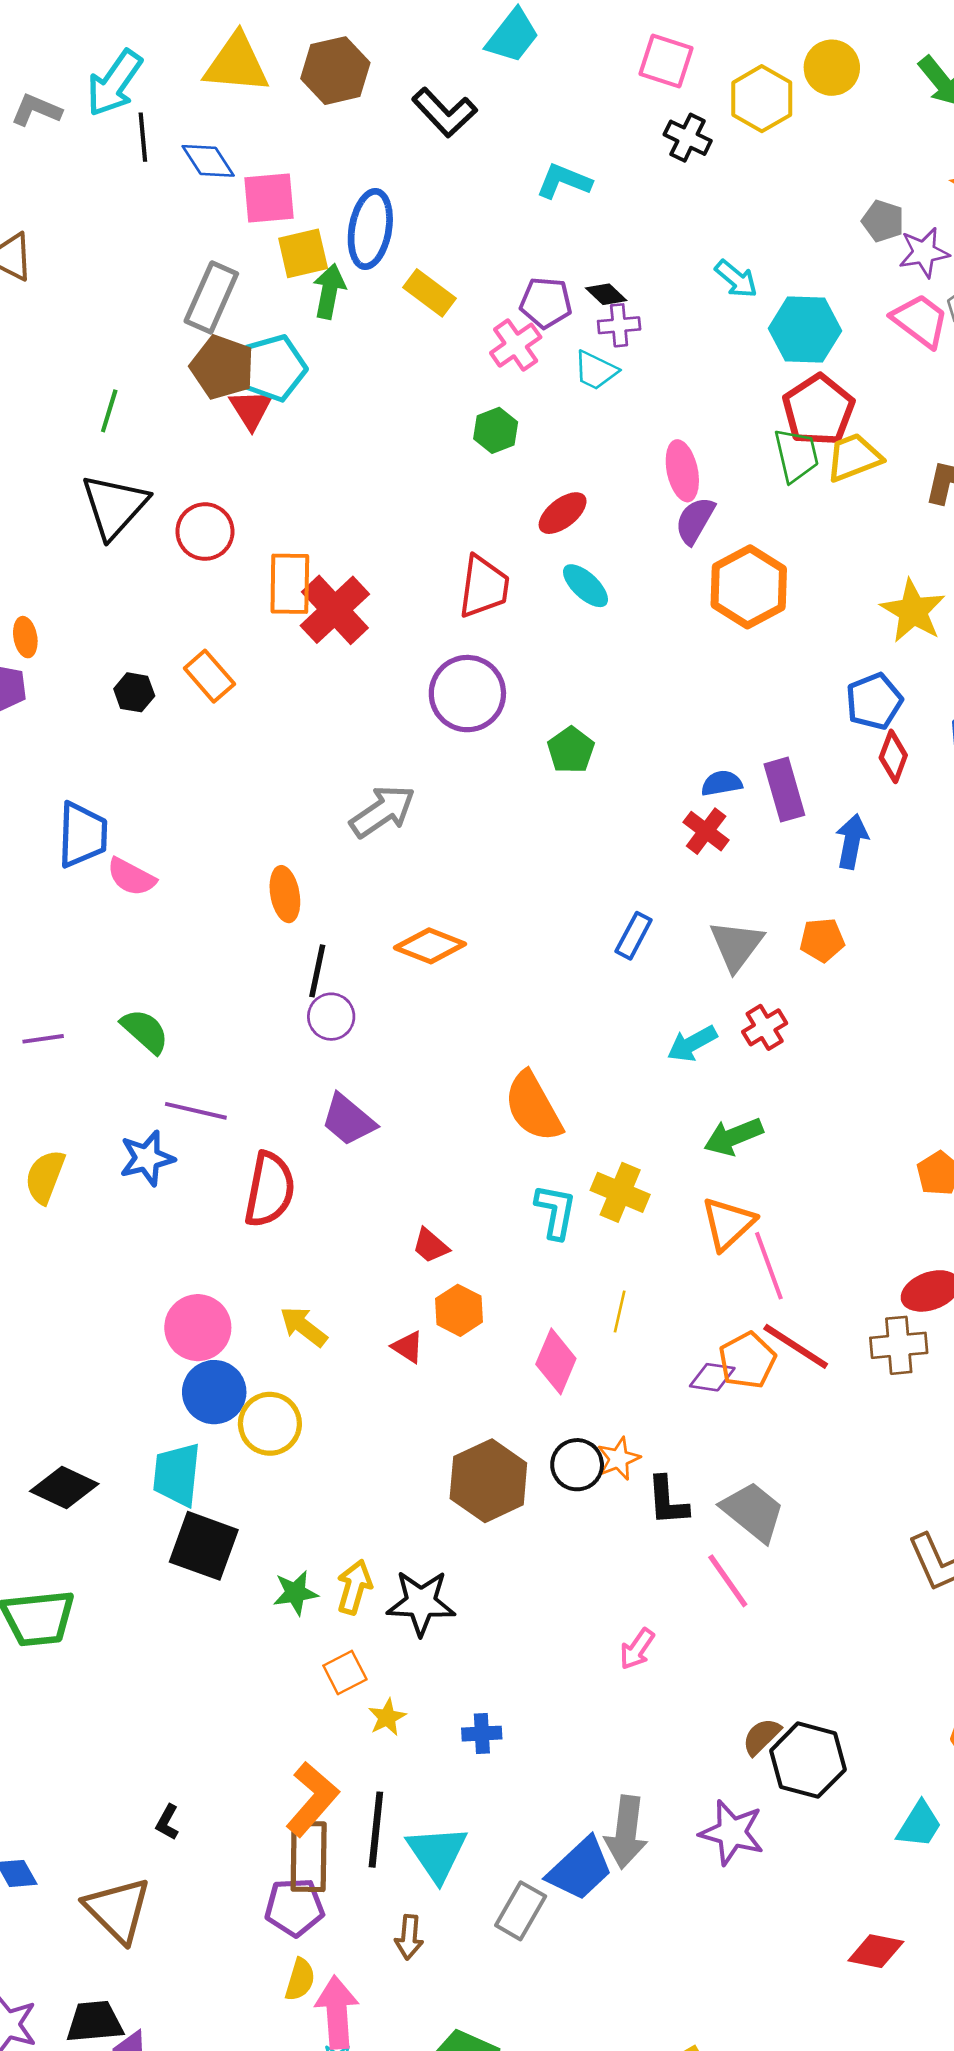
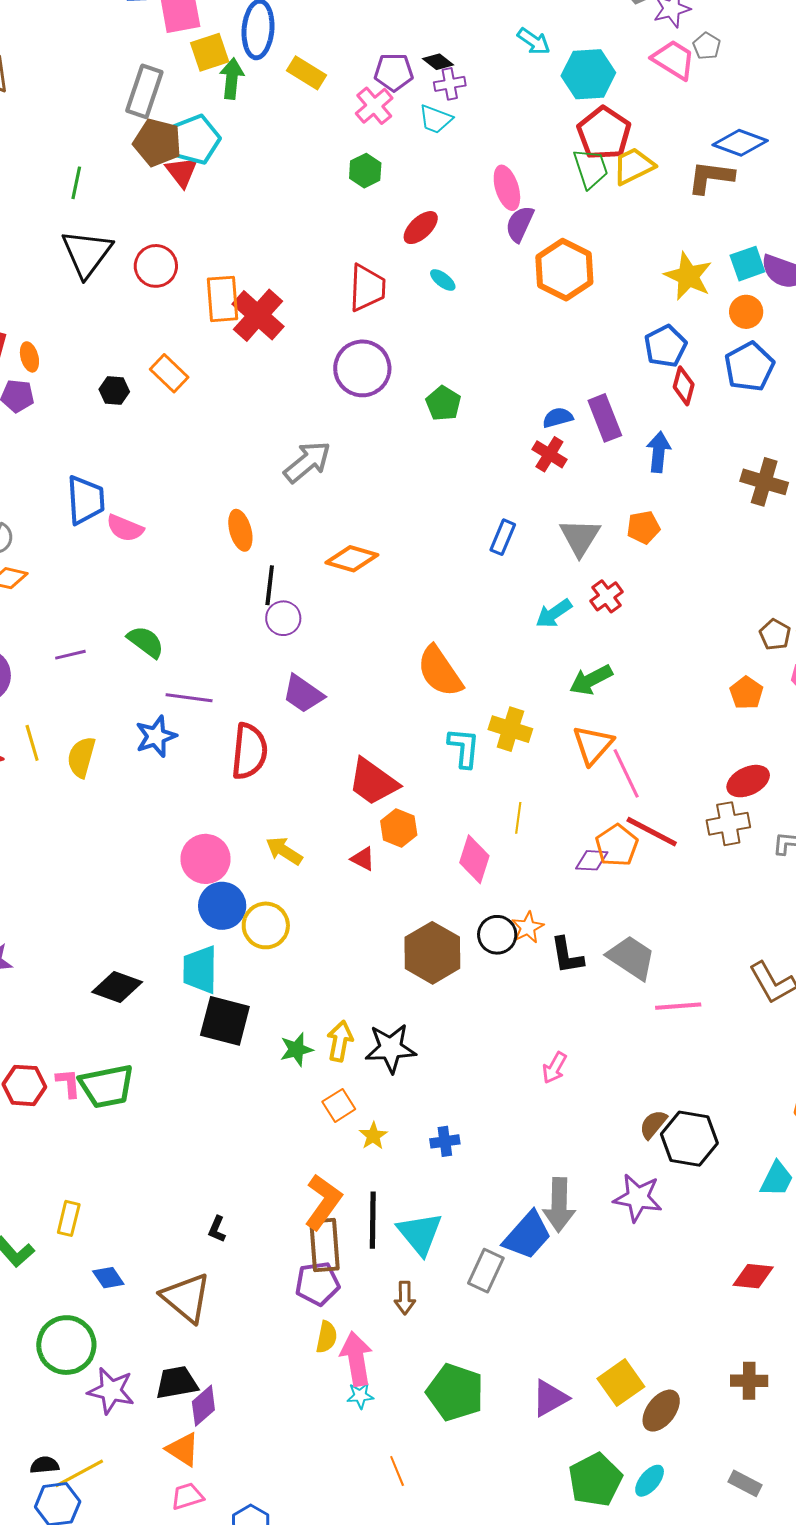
cyan ellipse: (586, 586) -> (443, 280), size x0.7
red trapezoid: (431, 1246) -> (373, 782), size x1.8
pink line: (728, 1581) -> (678, 1006), moved, turned -54

